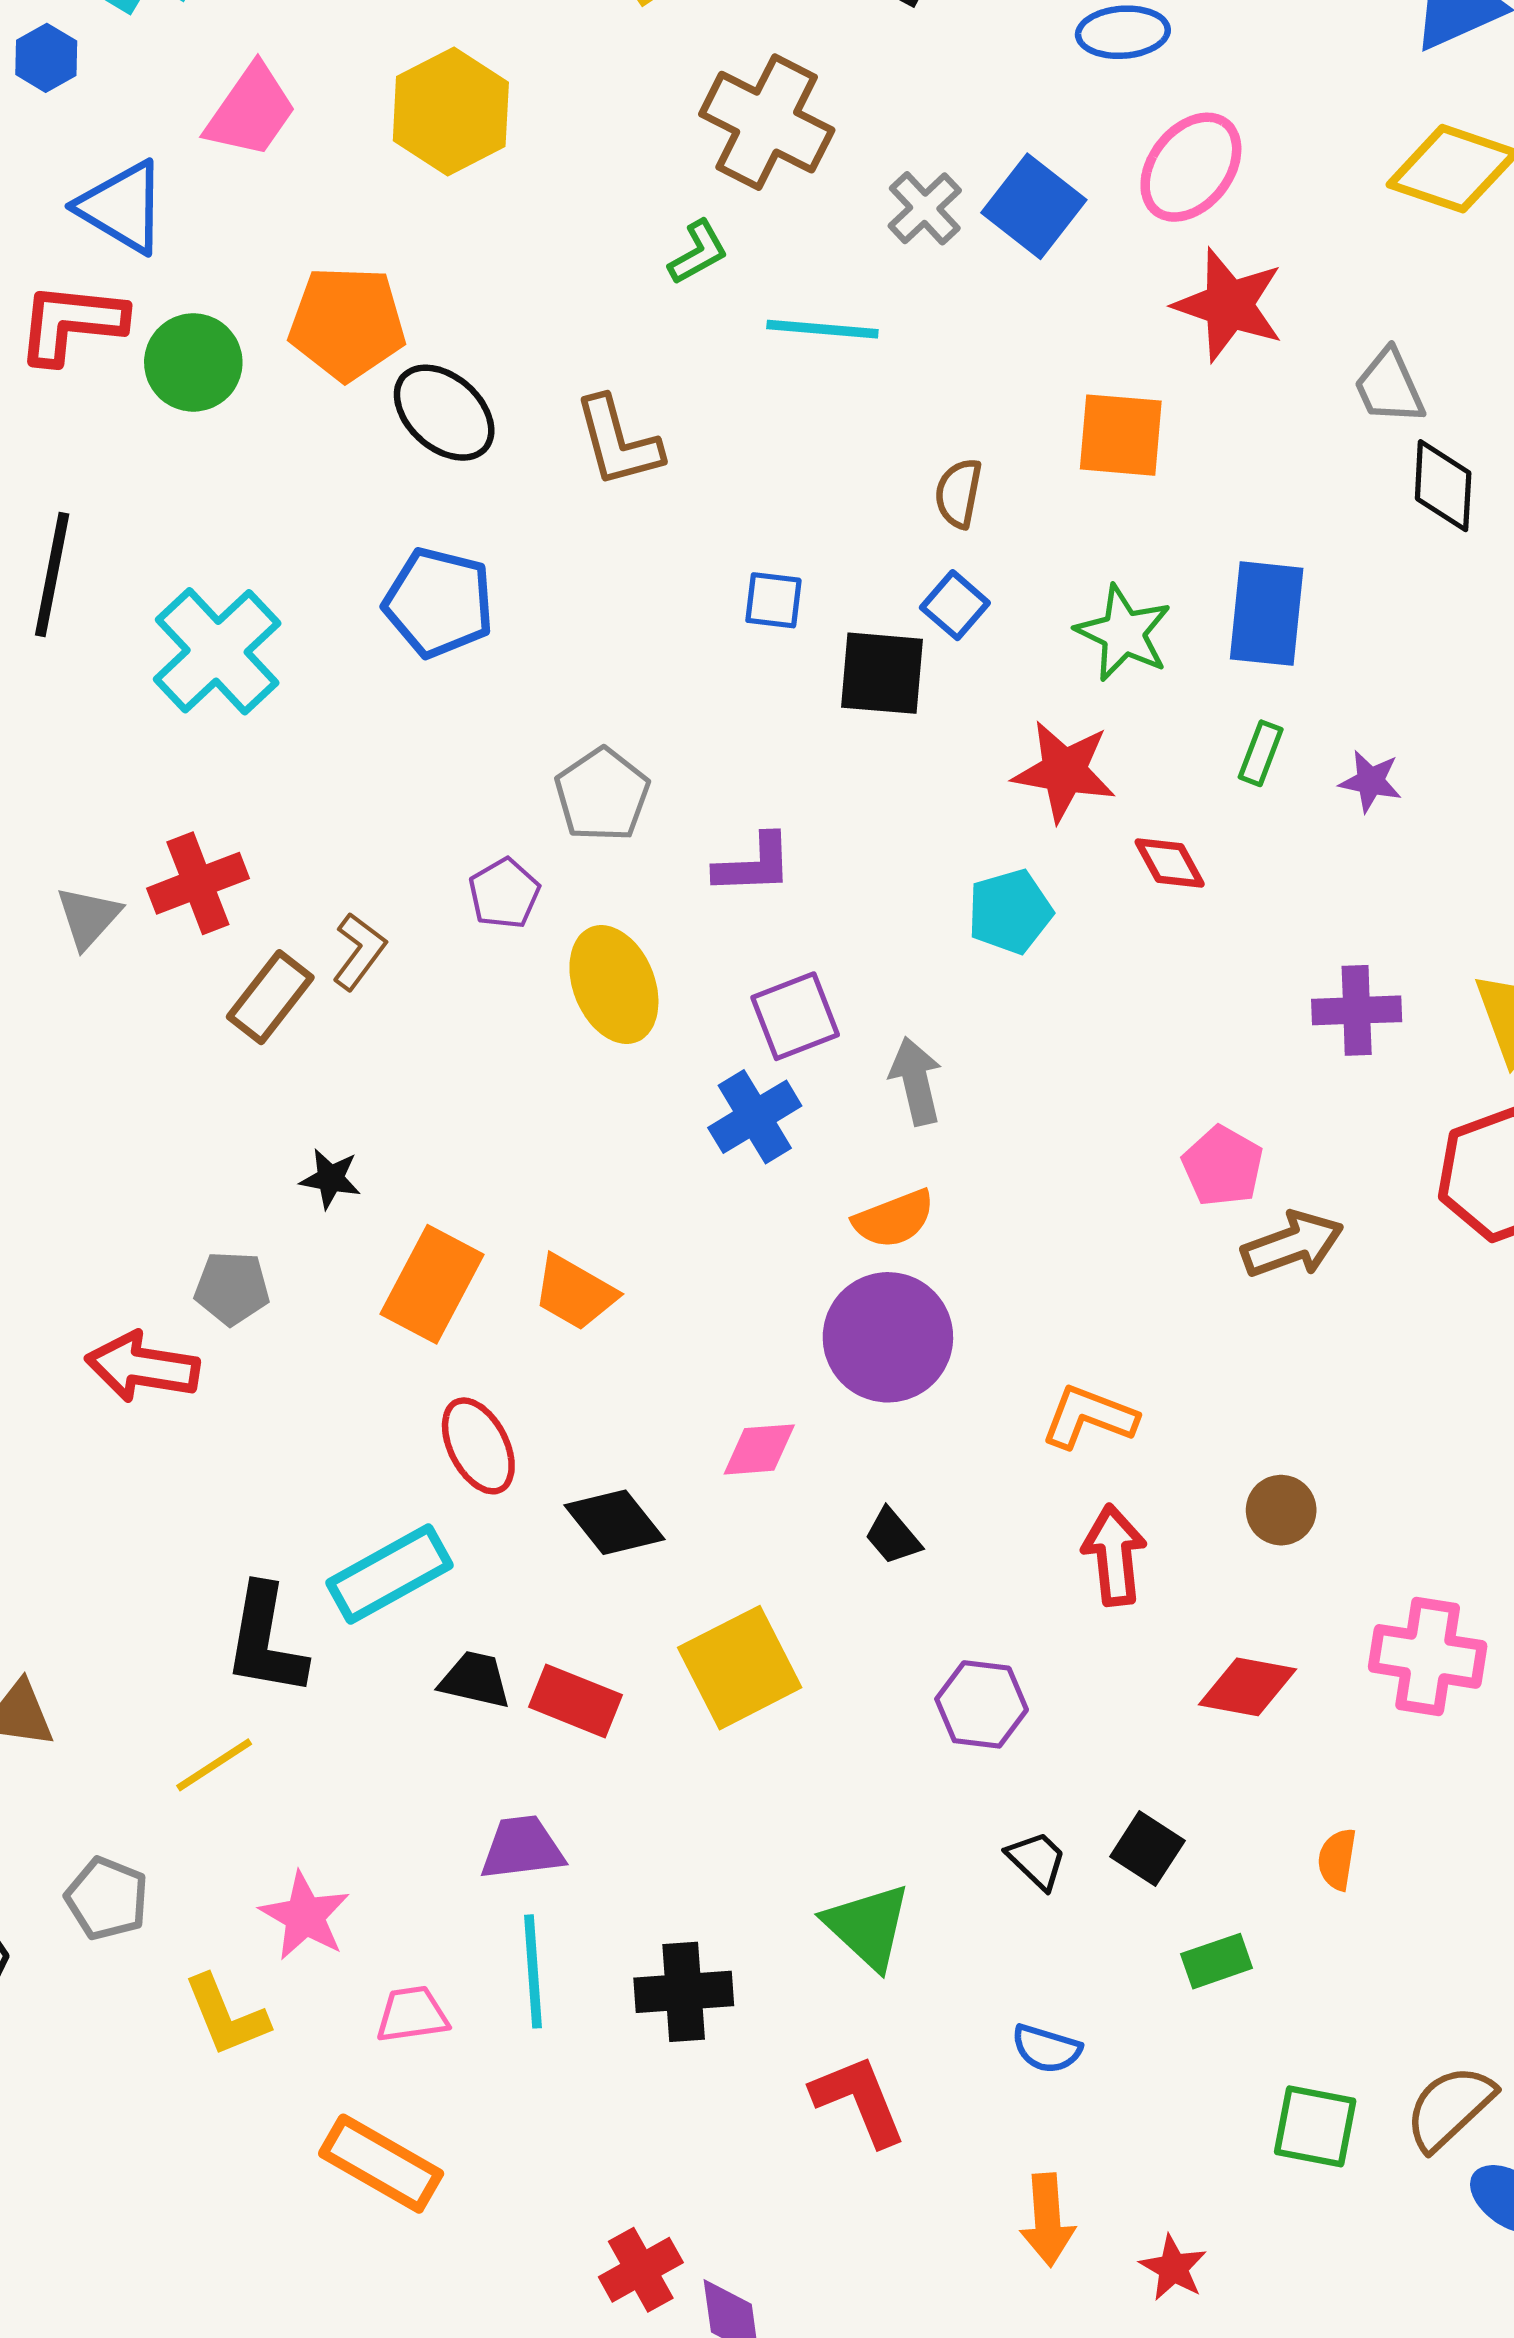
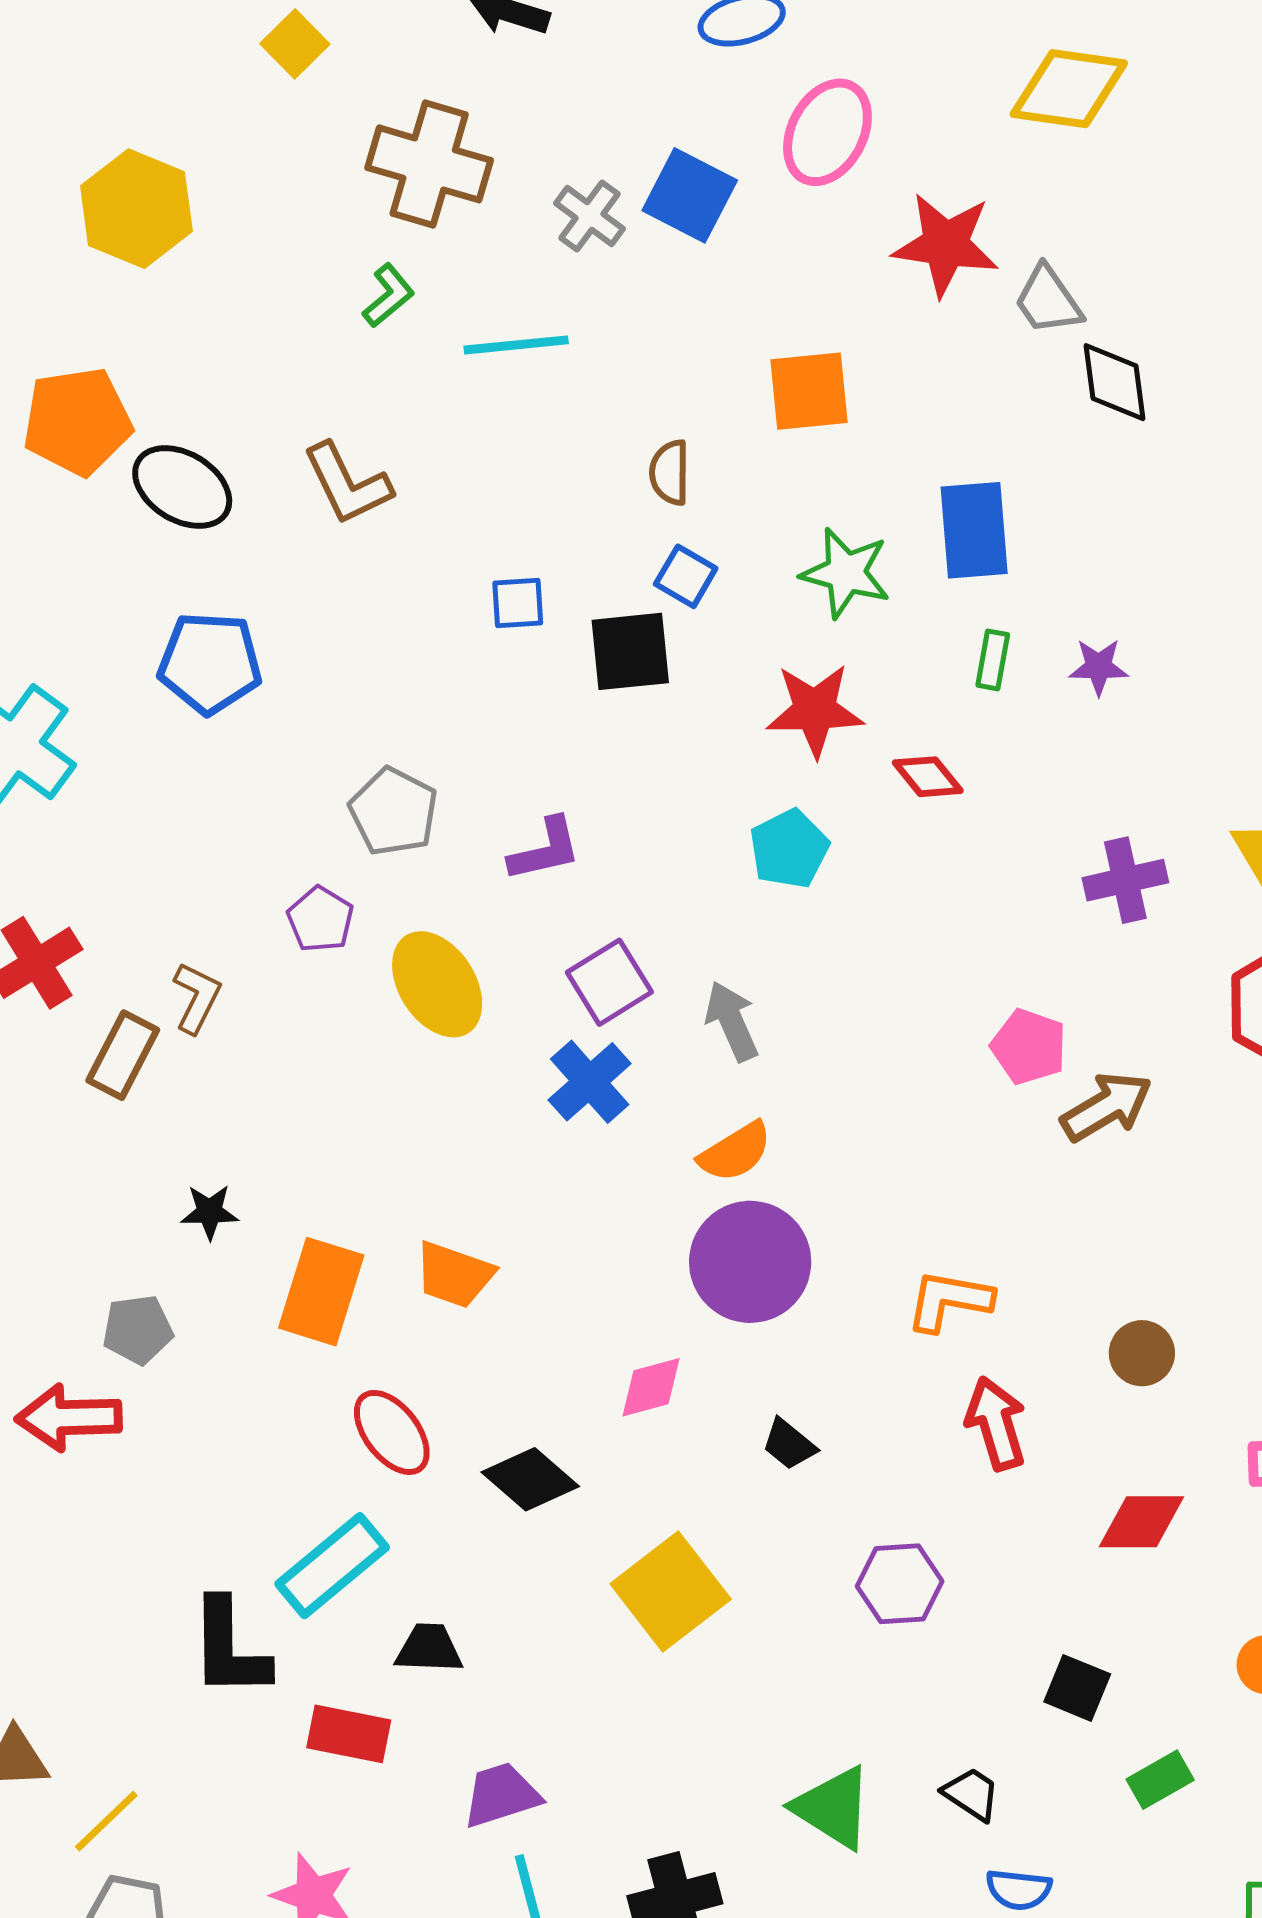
red star: (1229, 305) -> (946, 245), moved
red rectangle: (576, 1701) -> (349, 1734), moved
yellow line: (214, 1765) -> (106, 1821), moved
black trapezoid: (1037, 1860) -> (971, 1794), moved

